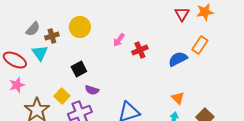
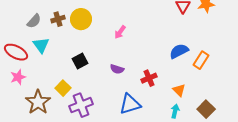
brown cross: (52, 36) -> (58, 19), moved
orange rectangle: (200, 45) -> (201, 60), moved
red cross: (140, 50) -> (149, 78), moved
purple semicircle: (92, 90) -> (117, 69), moved

